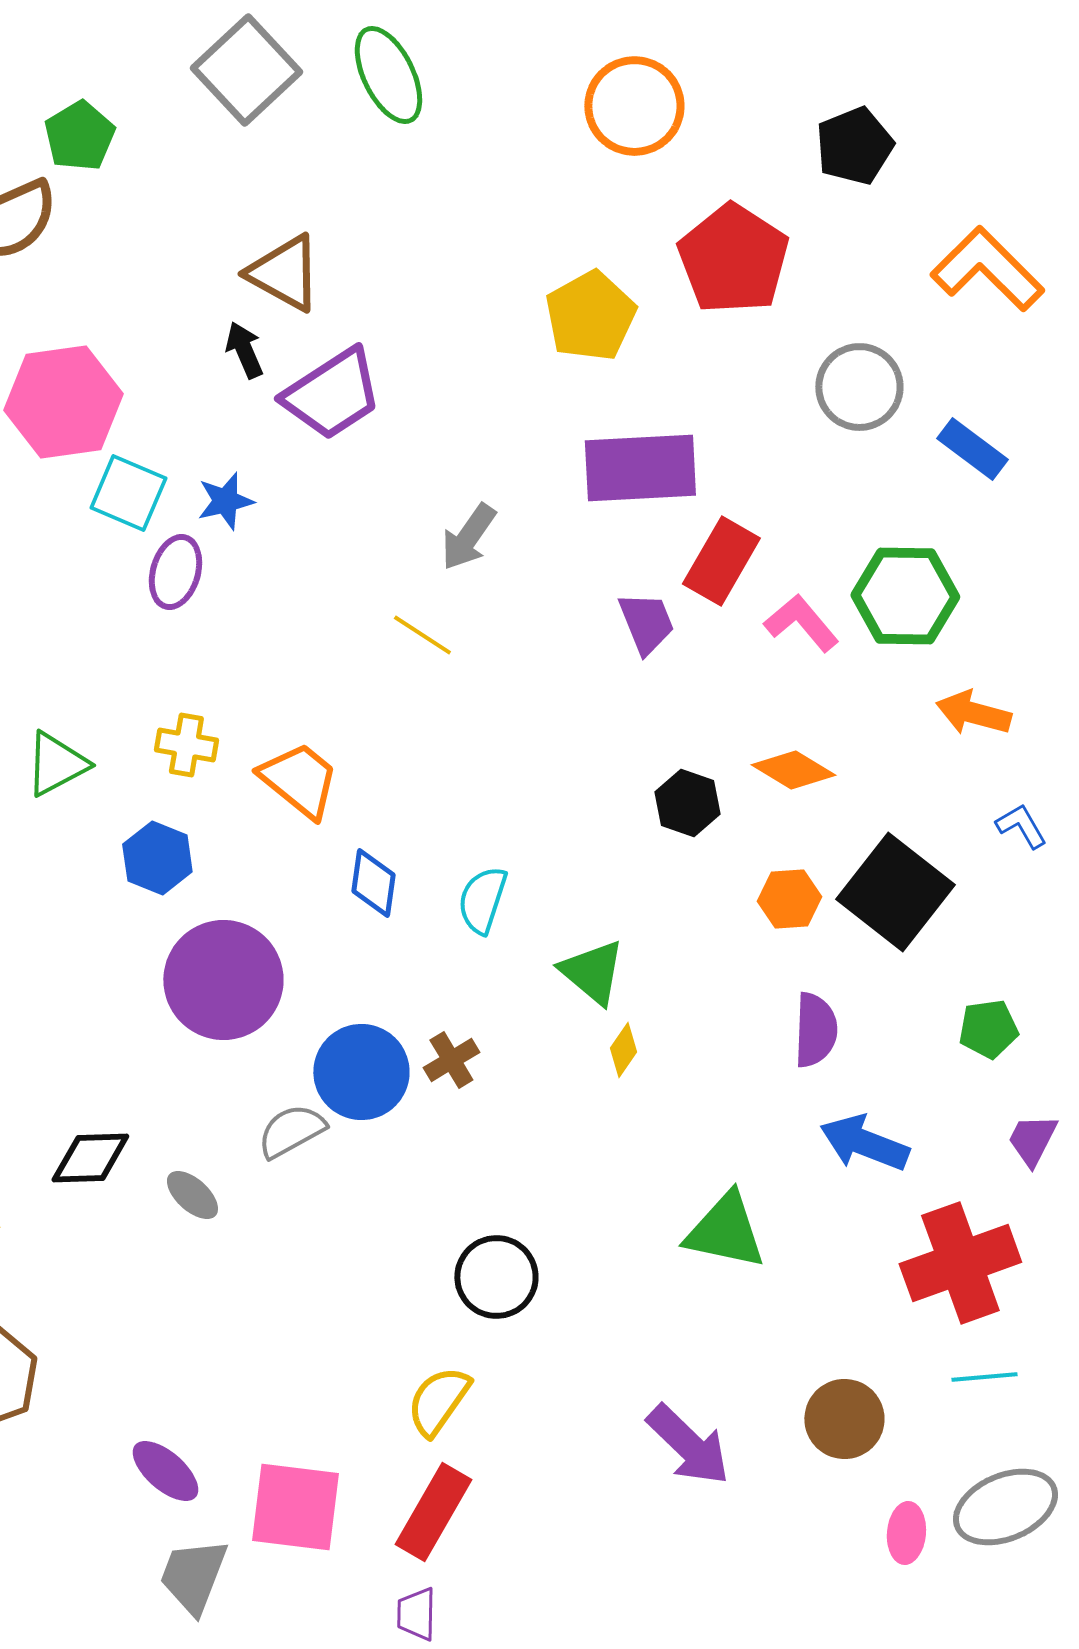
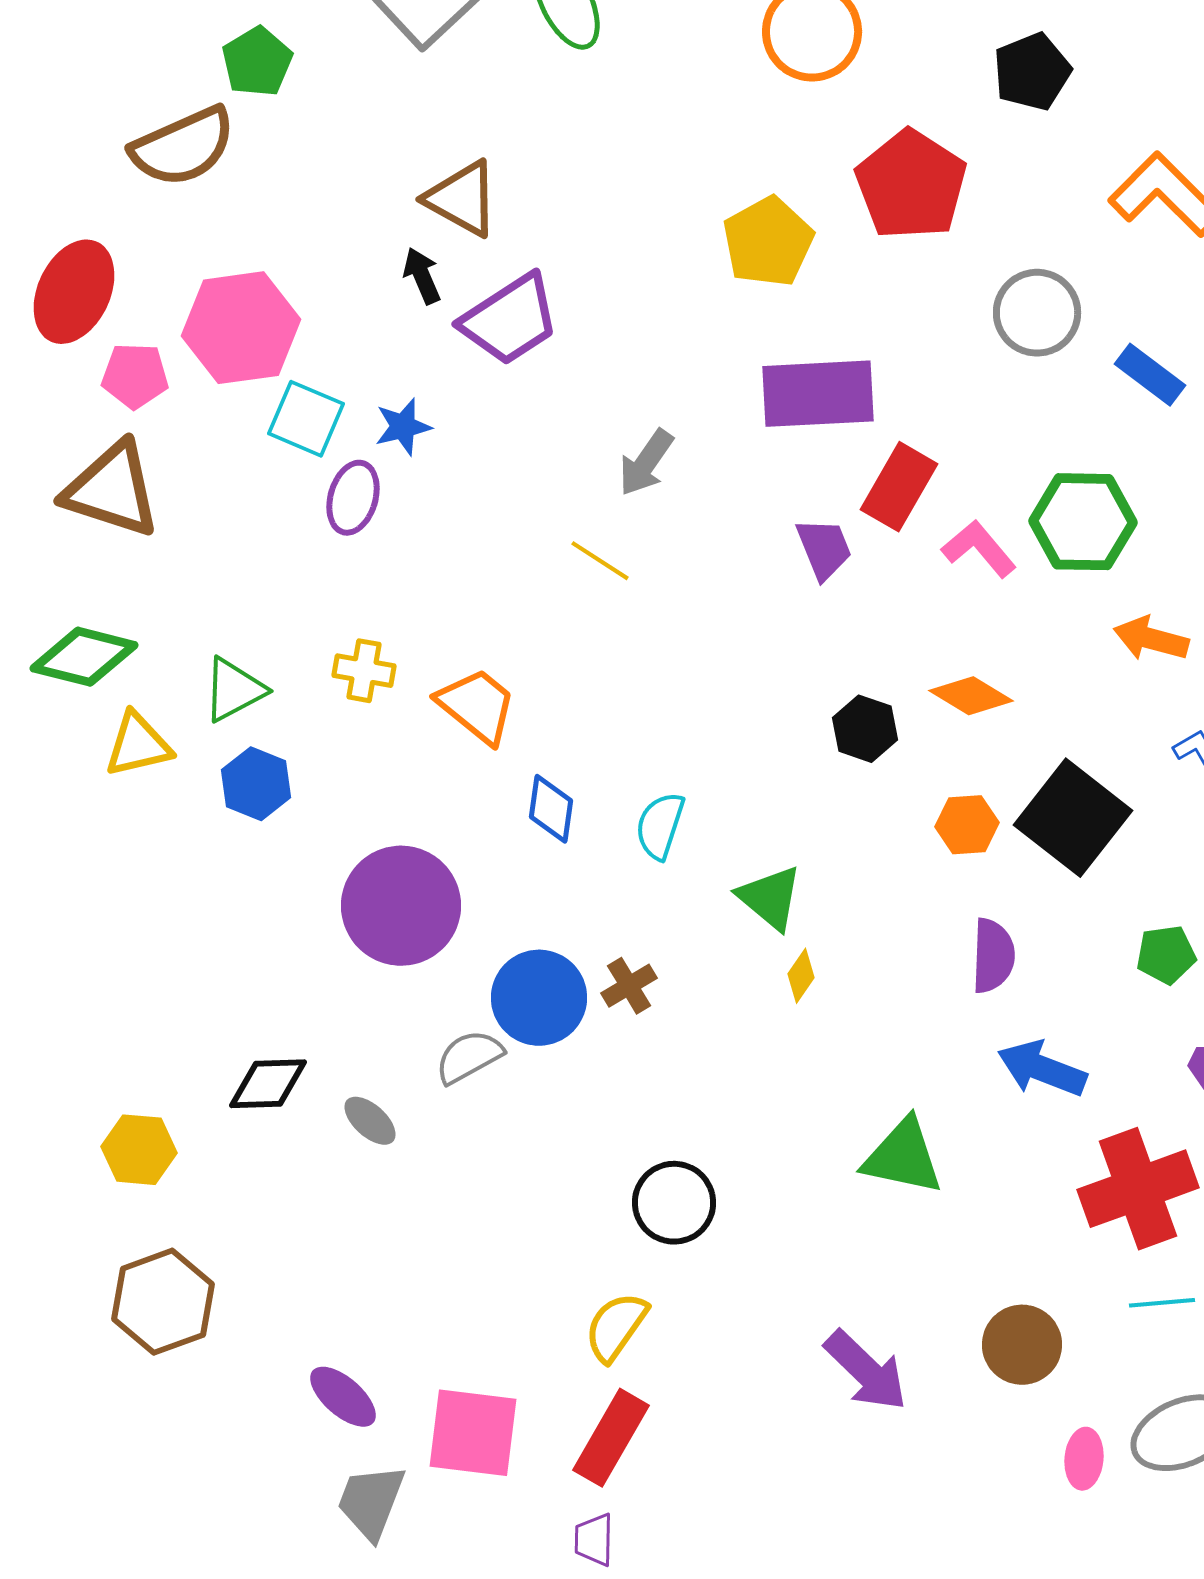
blue hexagon: (157, 858) -> (256, 784), moved

